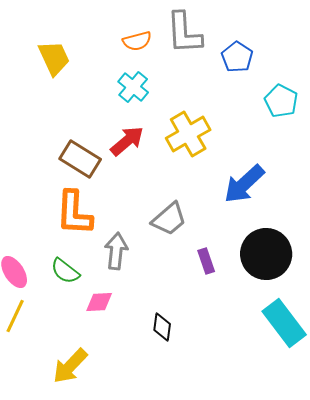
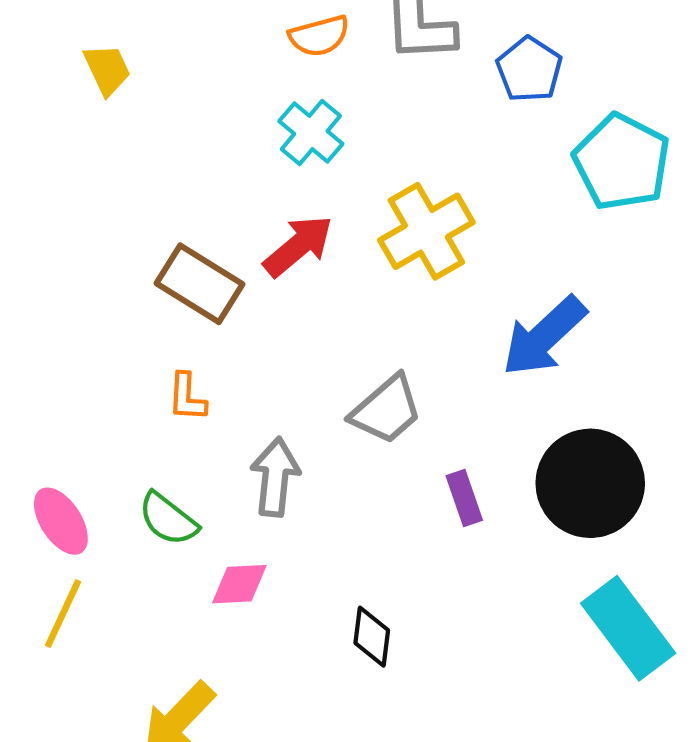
yellow trapezoid: (54, 58) -> (107, 69), moved, size x0.7
cyan pentagon: (281, 101) -> (622, 162), size x1.4
orange L-shape: (74, 213) -> (187, 397), size x0.5

